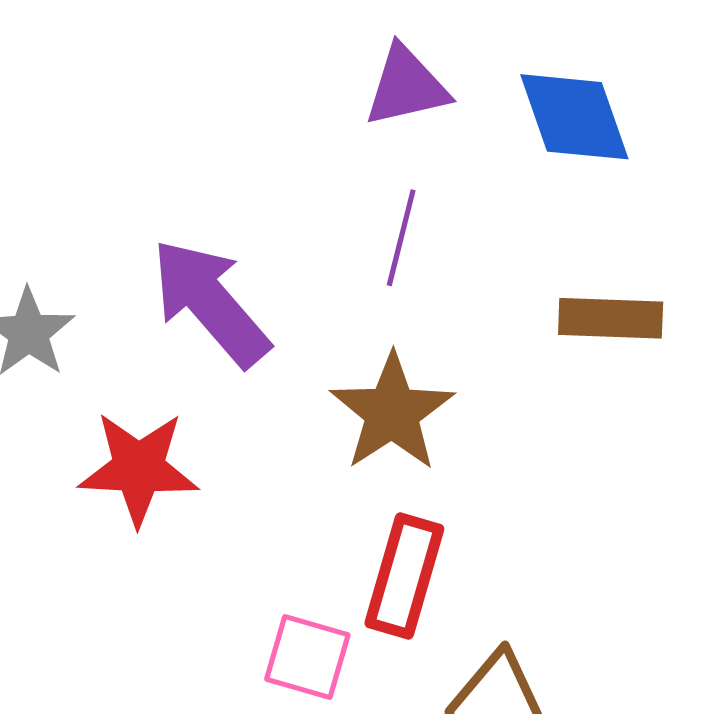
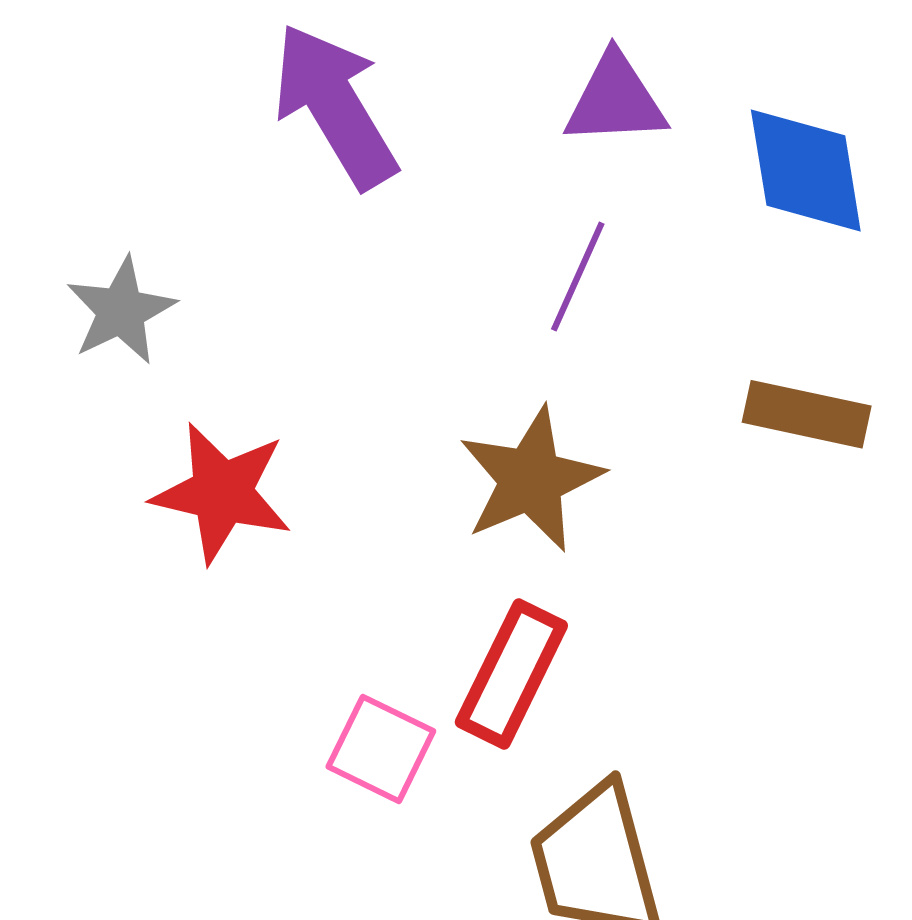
purple arrow: (210, 302) -> (335, 106), moved

